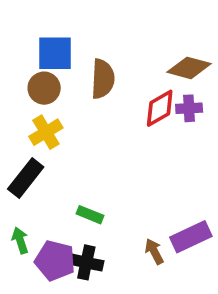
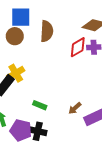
yellow cross: (46, 132) -> (16, 73), moved
brown arrow: (154, 251) -> (75, 108), moved, turned -104

